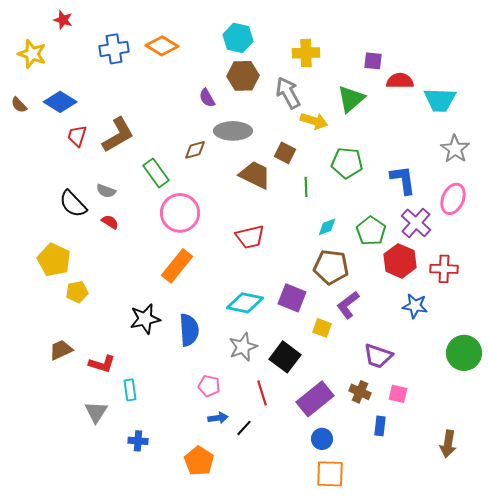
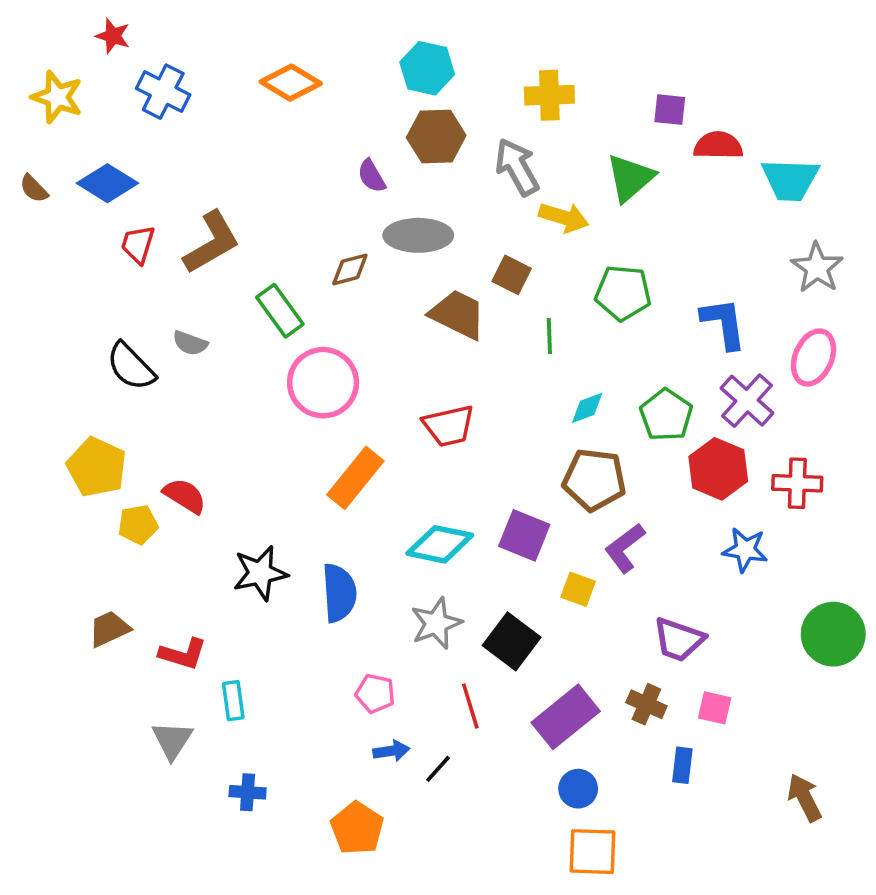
blue cross: (114, 49) -> (163, 92), moved, turned 36
red semicircle: (110, 222) -> (185, 496), moved, size x1.4
orange rectangle: (177, 266) -> (355, 478), moved
brown arrow: (448, 444) -> (804, 798), turned 144

